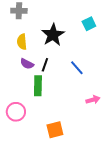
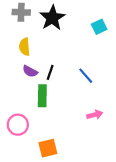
black star: (53, 35) -> (52, 18), moved
pink arrow: (93, 100) -> (95, 115), moved
orange square: (55, 130) -> (48, 148), moved

